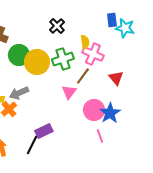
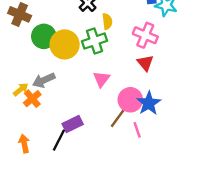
yellow semicircle: (85, 42) -> (107, 21), moved
pink cross: (93, 54) -> (145, 35), moved
brown line: (83, 76) -> (118, 118), moved
red triangle: (116, 78) -> (145, 63), moved

